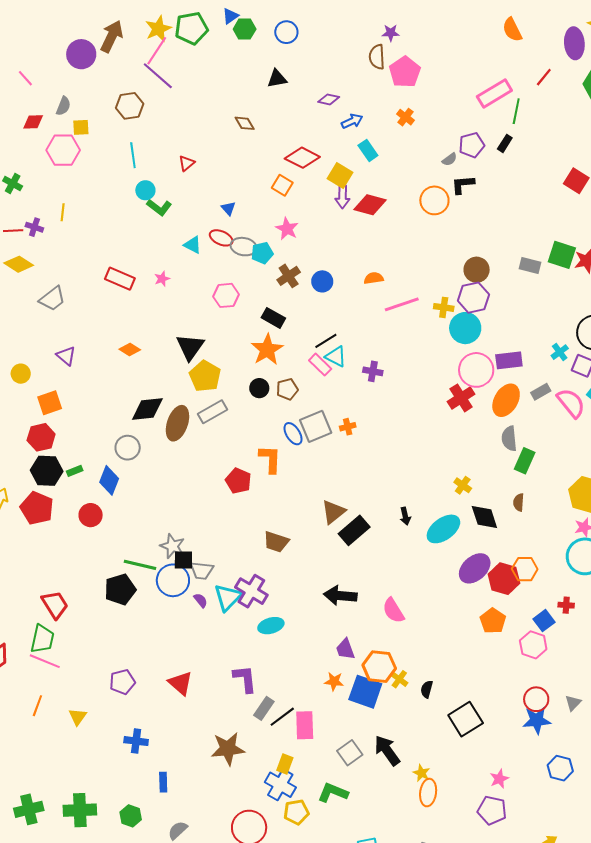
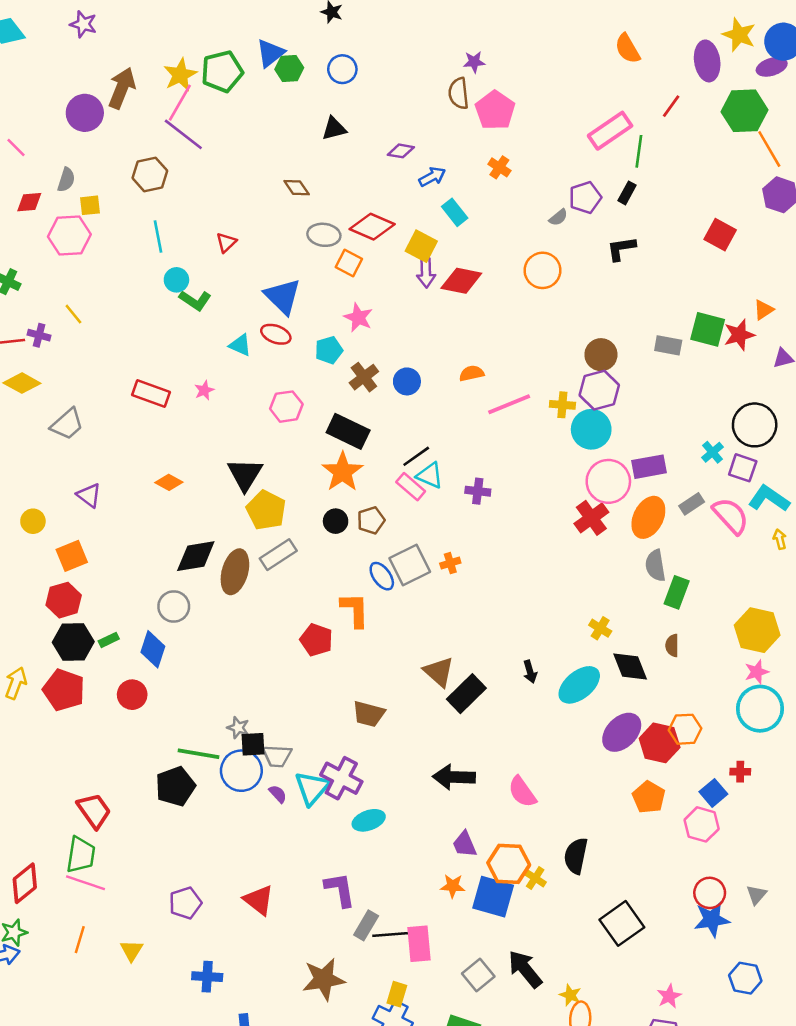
blue triangle: (230, 16) -> (270, 53), size x1.4
black L-shape: (463, 184) -> (621, 249), moved
blue triangle: (228, 208) -> (283, 296), size x2.0
yellow line: (63, 212) -> (73, 314), turned -42
gray ellipse: (244, 247) -> (324, 235), moved
black rectangle: (273, 318) -> (348, 431), size x1.4
brown triangle: (333, 512) -> (439, 672), turned -36
gray star: (172, 546) -> (238, 728), size x0.7
black semicircle: (427, 689) -> (576, 856), moved, size x1.6
black line: (282, 717) -> (390, 935), turned 36

